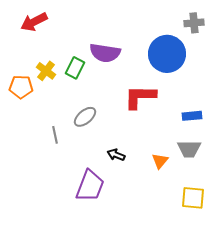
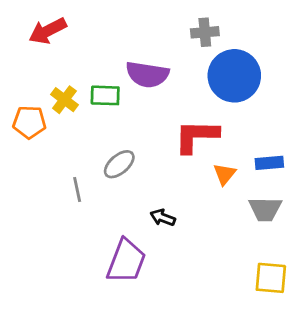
gray cross: (194, 23) -> (205, 32), moved
green rectangle: (75, 68) -> (105, 95), turned 65
orange triangle: (160, 161) -> (224, 174), moved

